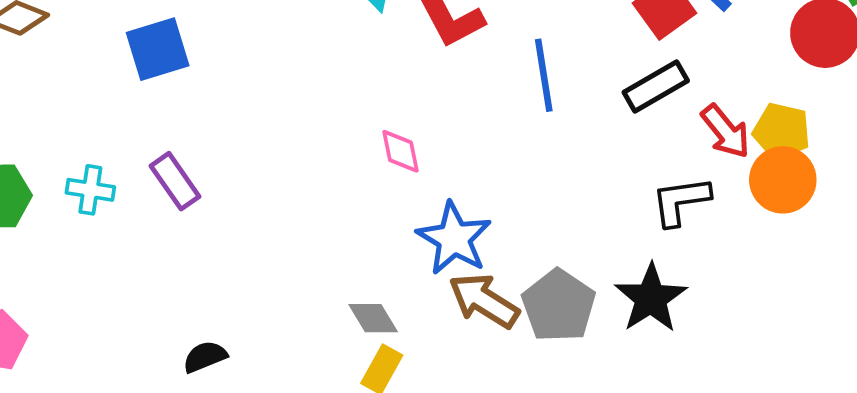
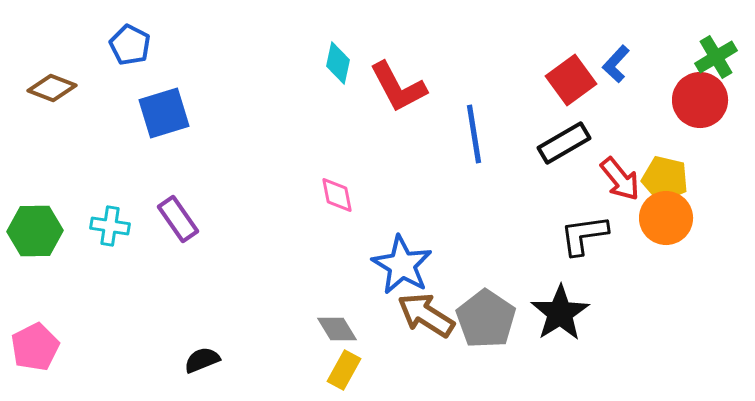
pink diamond: (400, 151) -> (337, 195), moved

